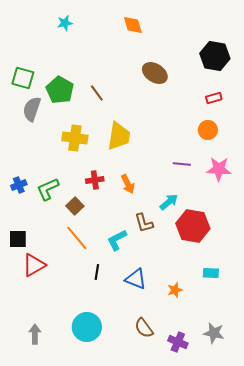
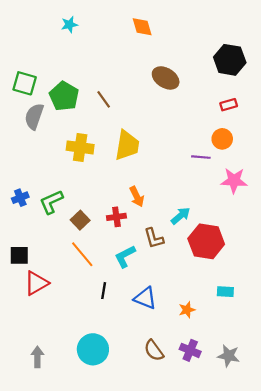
purple line: (182, 164) -> (201, 157), moved
red cross: (95, 180) -> (116, 217), moved
purple cross: (178, 342) -> (190, 350), moved

